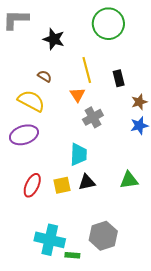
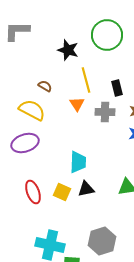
black star: (54, 39) -> (68, 50), moved
gray cross: (93, 117) -> (105, 112), moved, turned 30
red ellipse: (32, 185) -> (33, 192), turned -45
yellow square: (62, 185) -> (62, 192), turned 36

